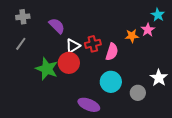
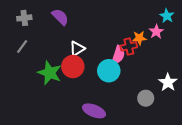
purple semicircle: (57, 26) -> (60, 17), moved
red cross: (93, 44) -> (129, 46), moved
cyan circle: (111, 82) -> (109, 71), moved

